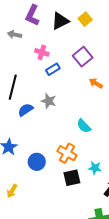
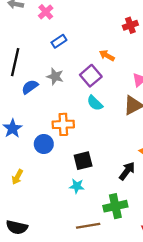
pink cross: (42, 52) -> (46, 12), moved, turned 32
purple square: (83, 57) -> (91, 76), moved
orange cross: (67, 153) -> (63, 124), moved, turned -30
cyan star: (95, 168) -> (77, 186), moved

